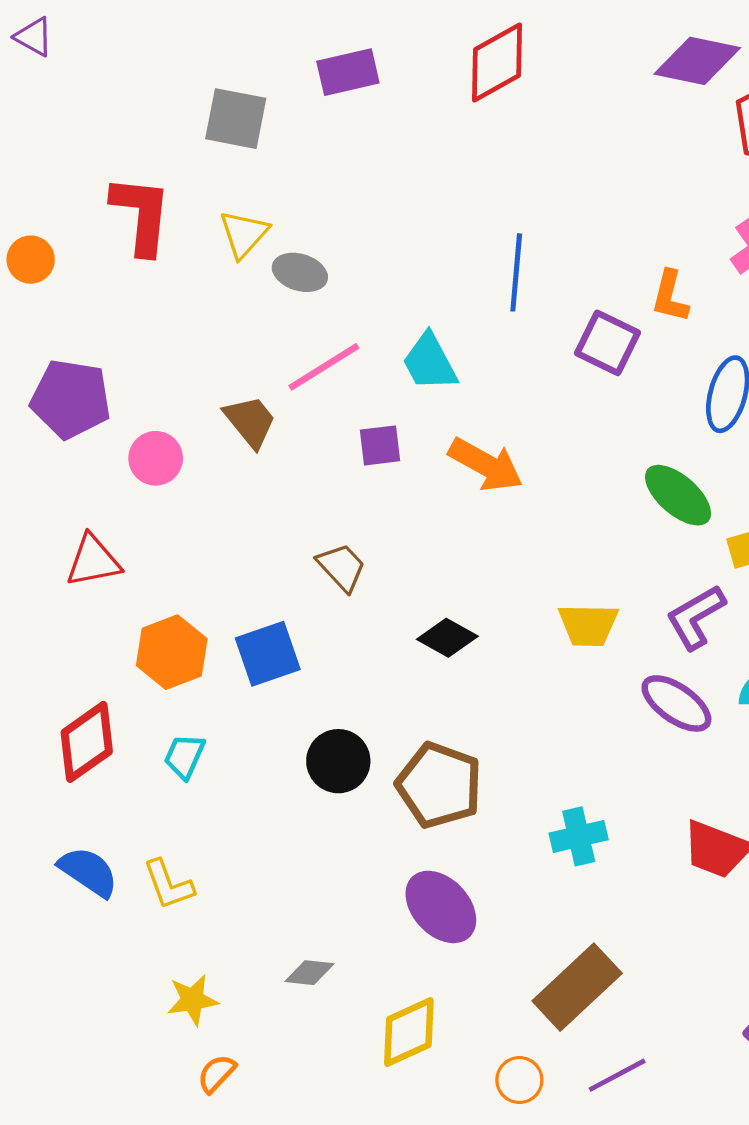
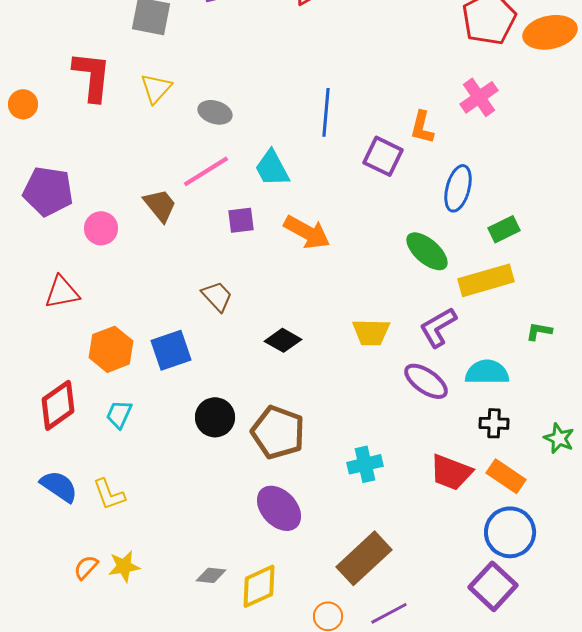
gray ellipse: (300, 272) -> (215, 112), moved
gray diamond: (309, 973) -> (211, 575), moved
orange semicircle: (217, 1074) -> (86, 567), moved

